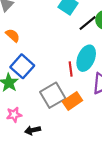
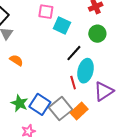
black line: (88, 23) -> (74, 53), moved
blue square: (22, 66) -> (40, 104), moved

